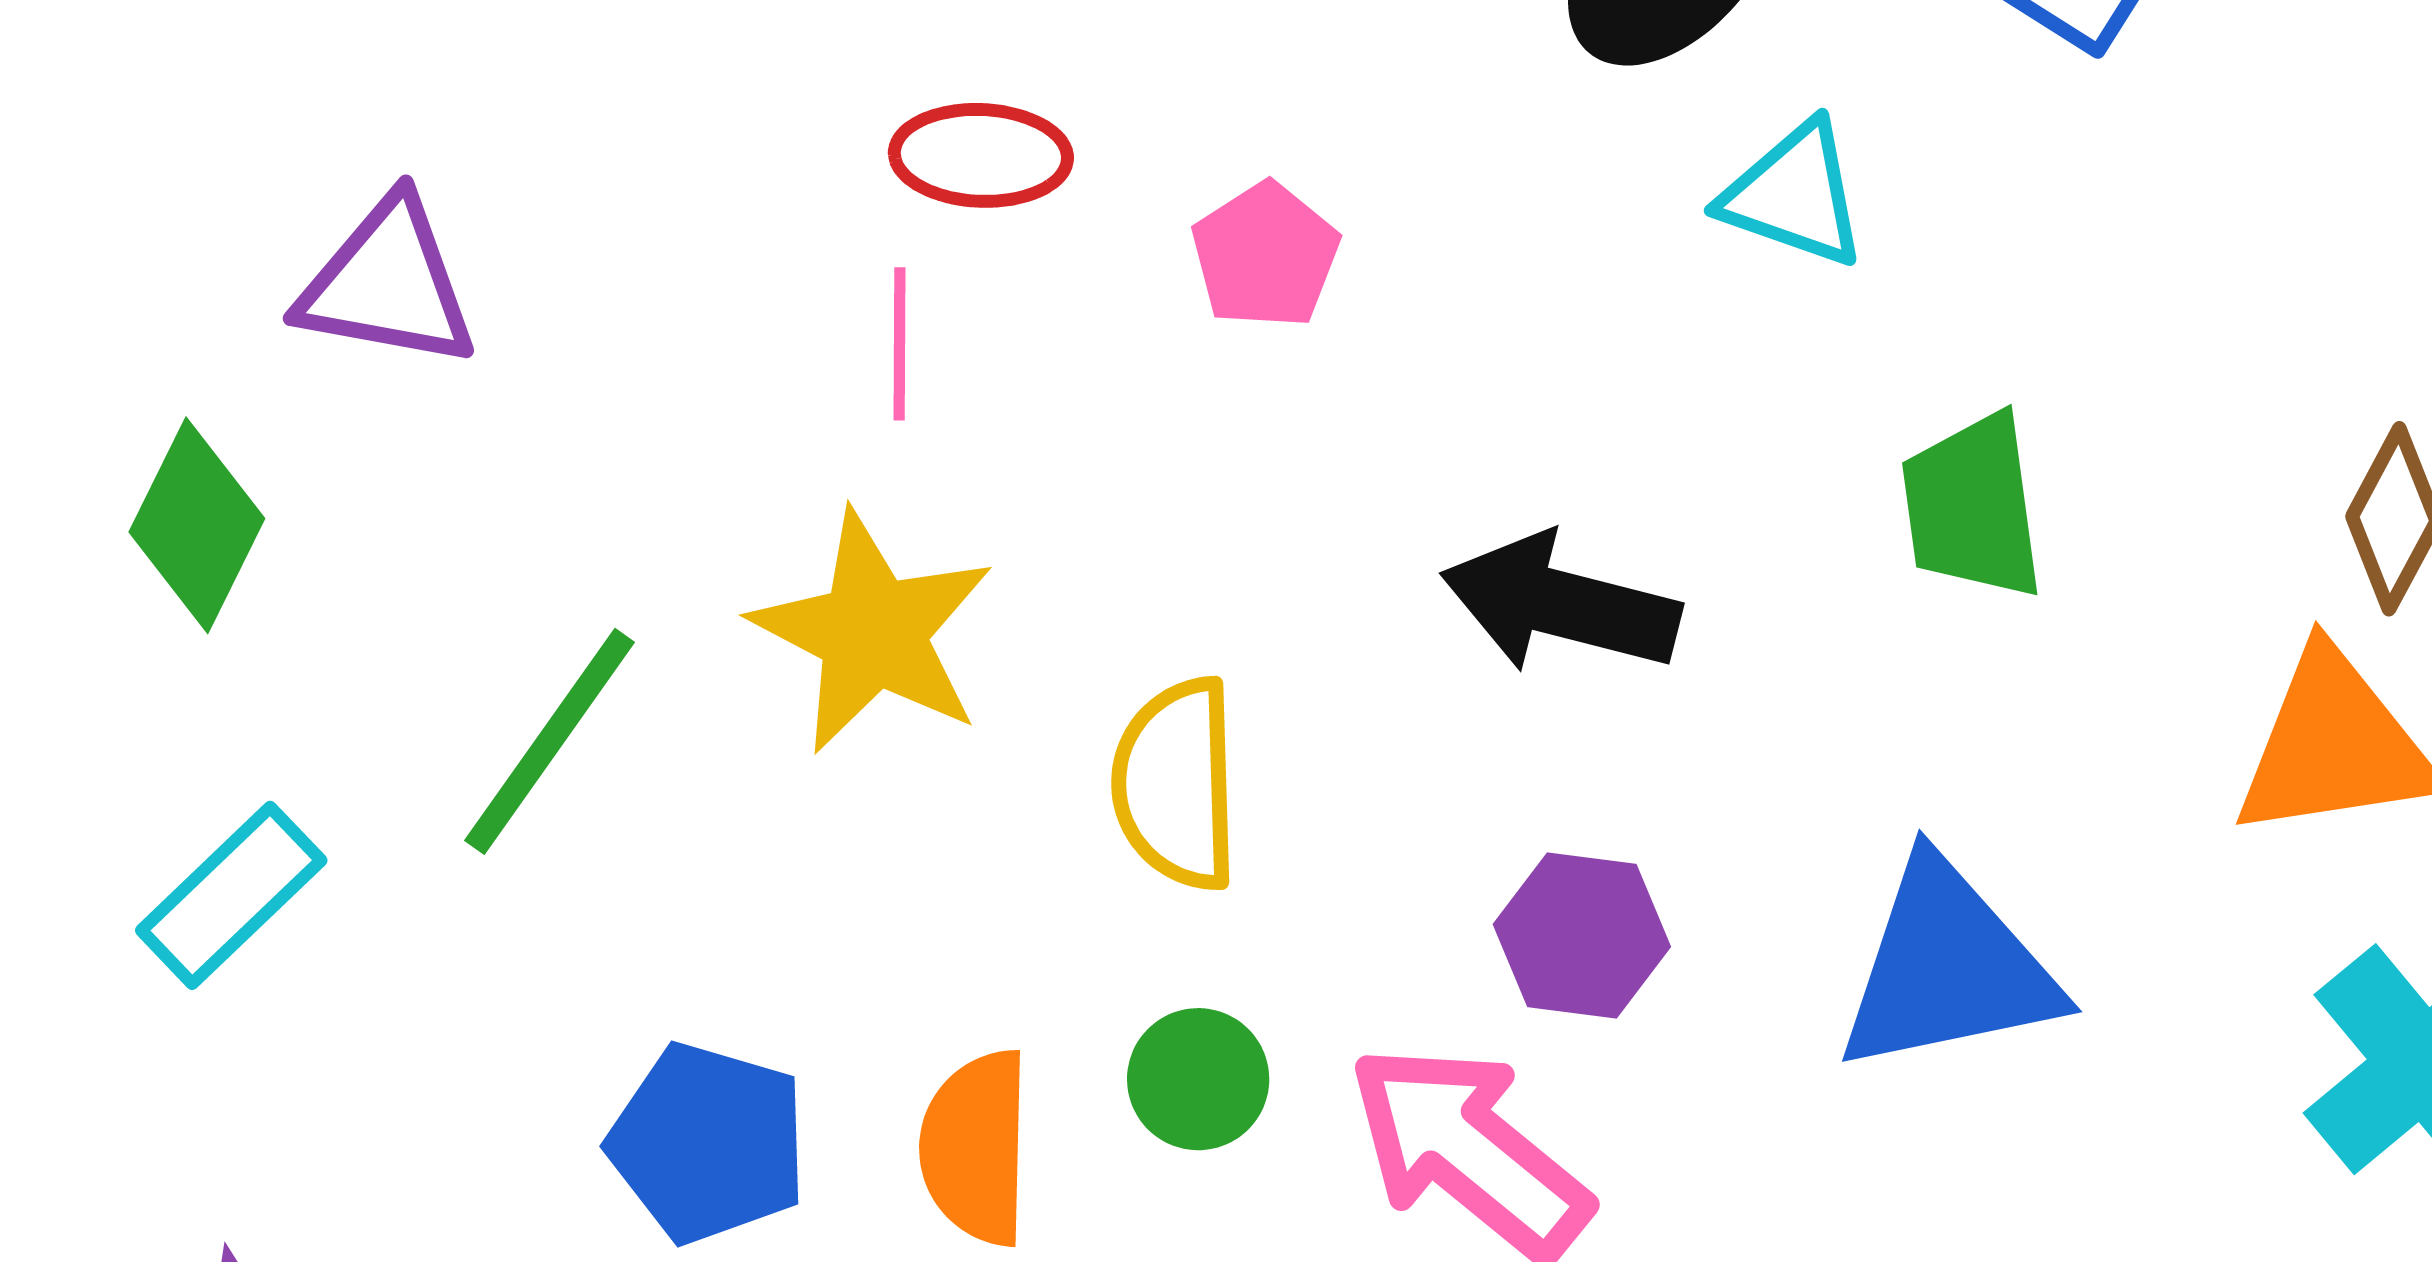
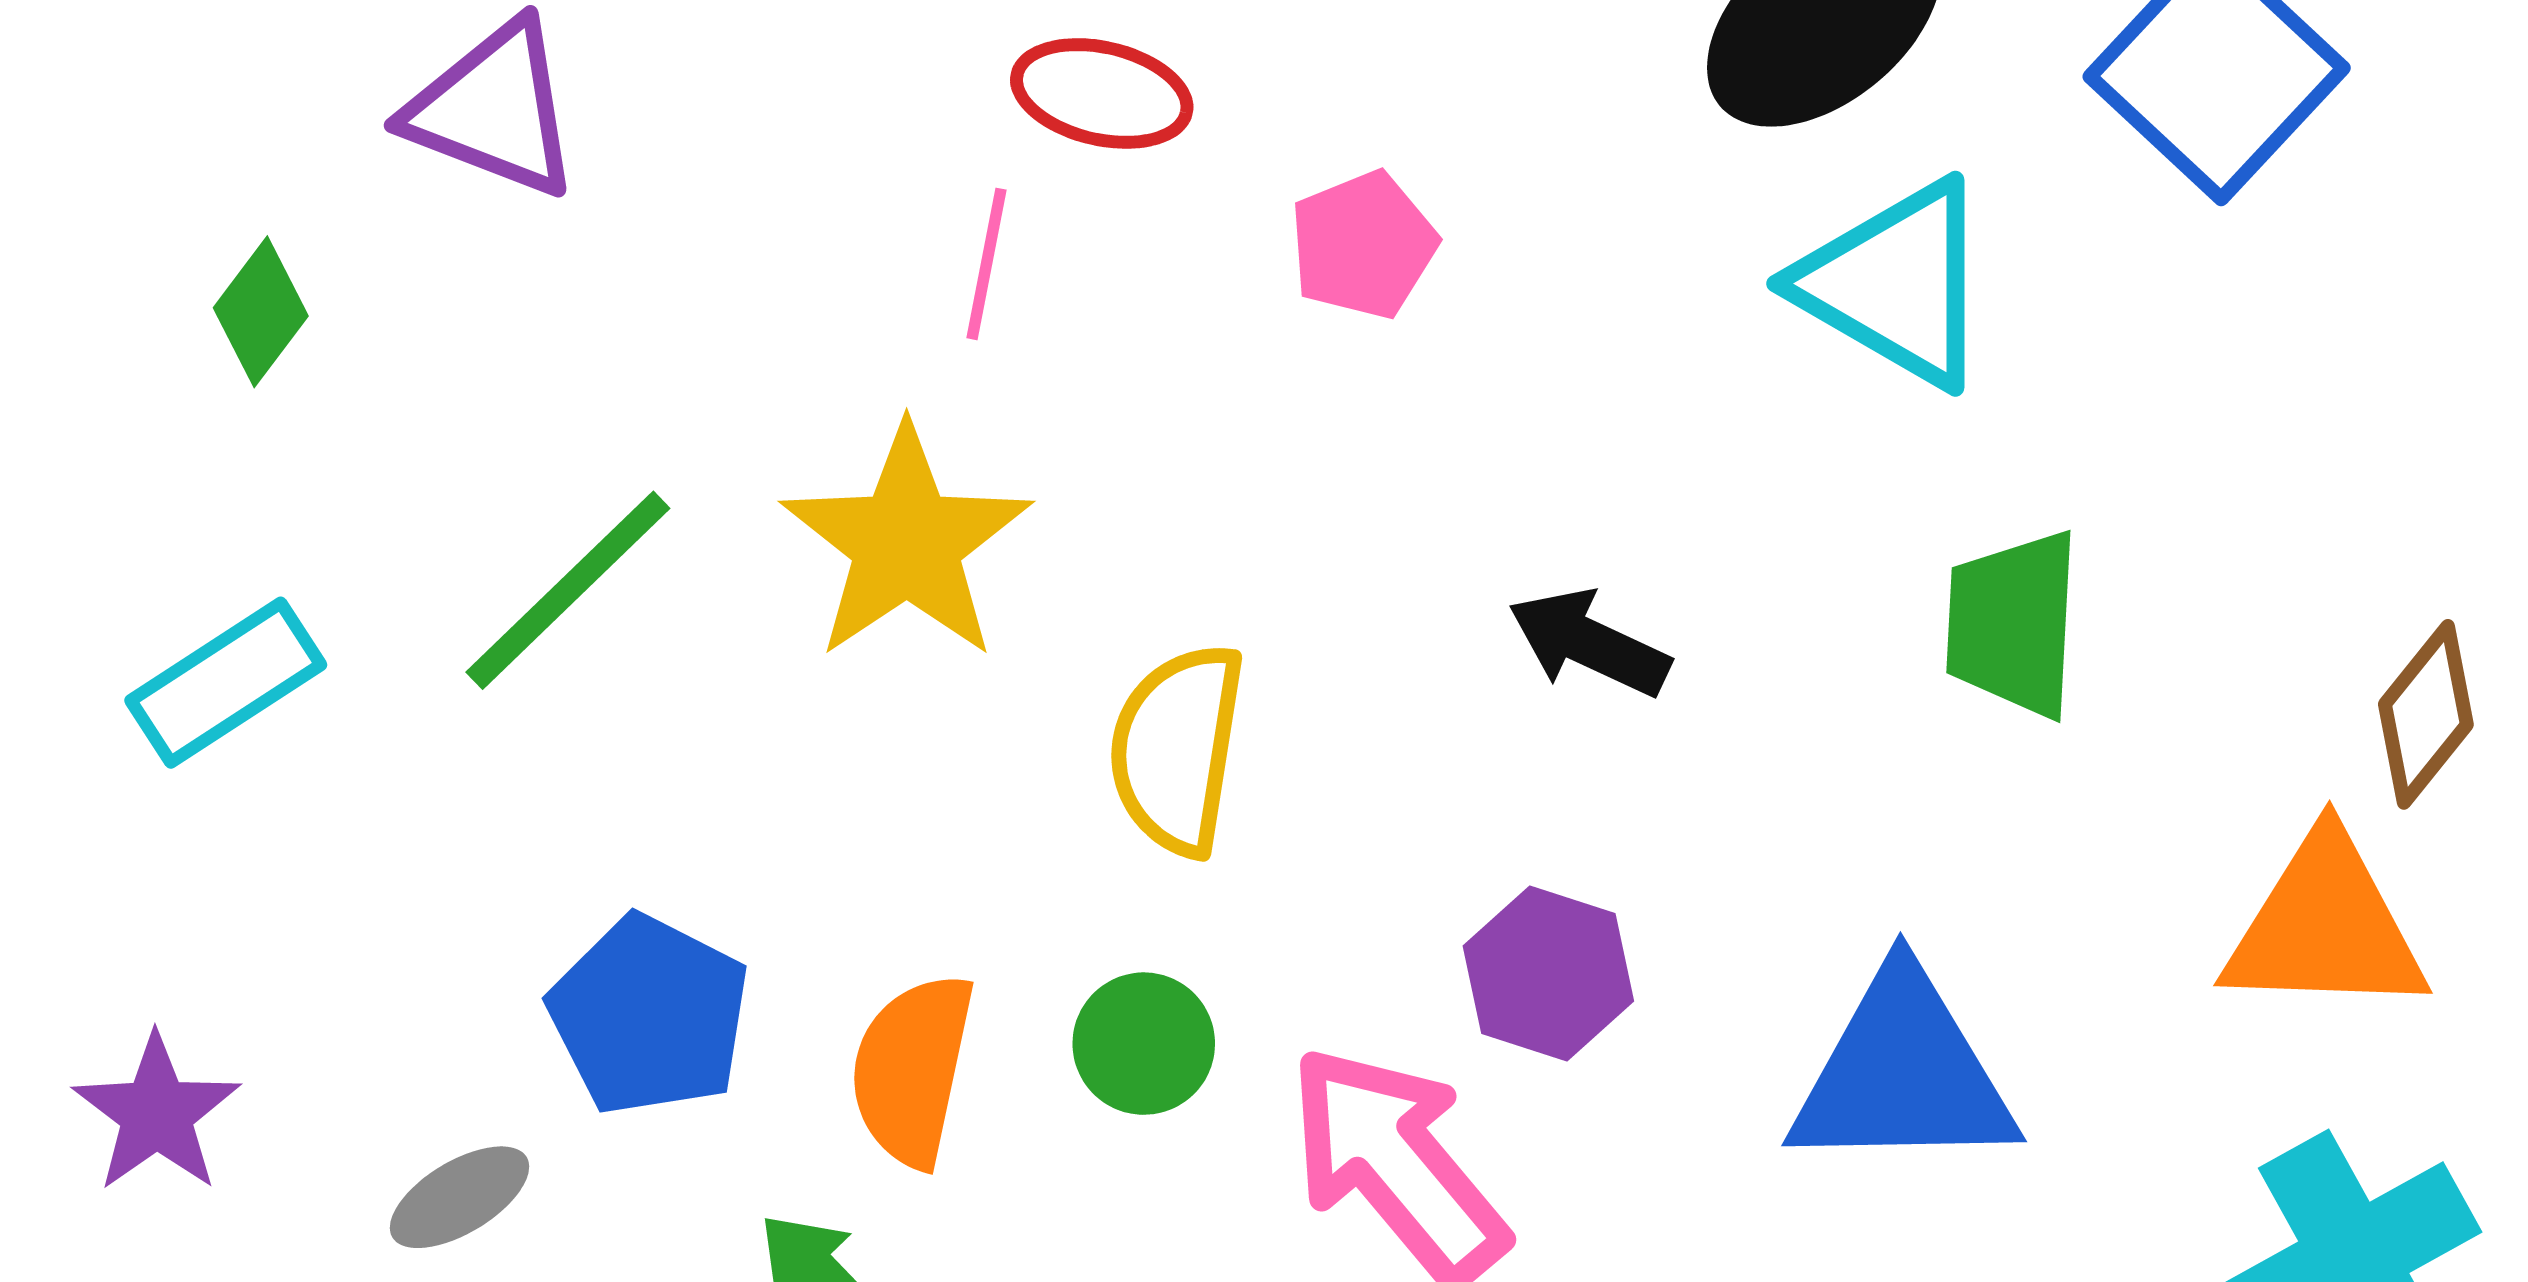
cyan triangle: (1794, 195) -> (1895, 284), size x1.4
green diamond: (197, 525) -> (261, 312), size x0.7
black arrow: (1560, 604) -> (1589, 643), size x0.7

